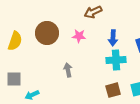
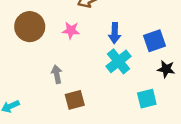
cyan cross: (116, 60) -> (118, 61), turned -36
brown square: (113, 90) -> (75, 100), moved

